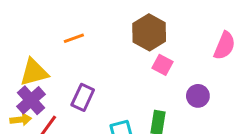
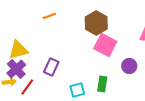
orange line: (74, 38) -> (49, 16), moved
pink square: (162, 65) -> (105, 45), size x1.6

